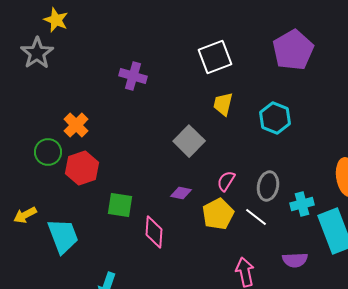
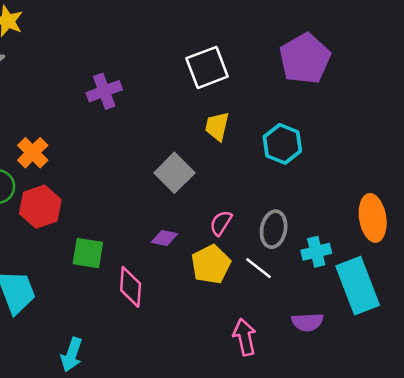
purple cross: (133, 76) -> (104, 91), turned -36

